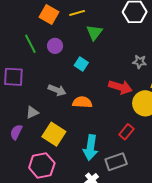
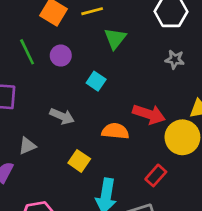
gray star: (140, 62) -> (175, 59), moved
orange semicircle: (82, 102) -> (115, 131), moved
yellow square: (54, 134) -> (79, 161), moved, size x0.7

